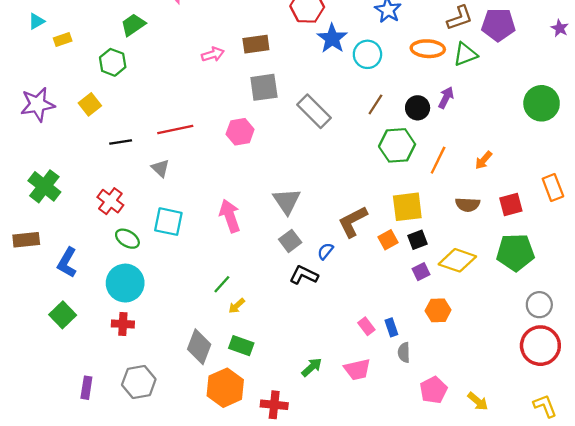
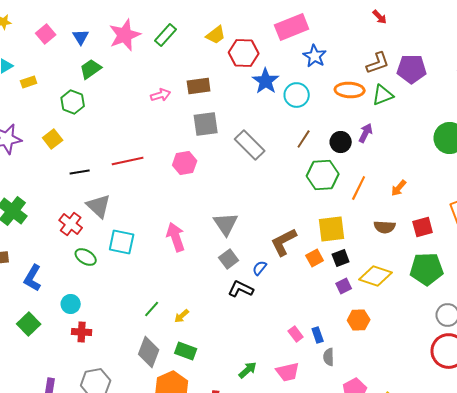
gray triangle: (160, 168) -> (99, 206), moved, size x1.5
cyan circle: (125, 283) -> (71, 304), moved, size x0.6
green line: (222, 284) -> (152, 309), moved

